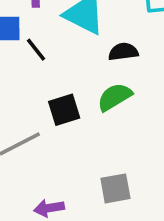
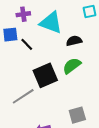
black square: (64, 110) -> (45, 75), size x1.4

